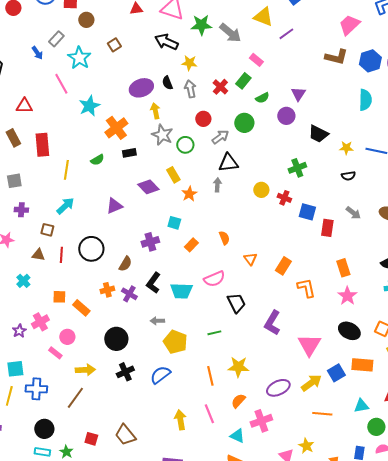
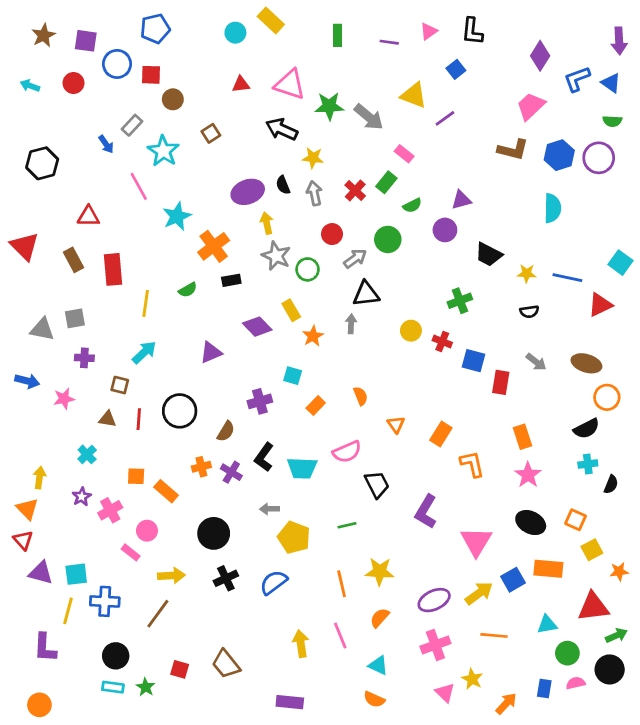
purple triangle: (298, 94) -> (461, 200), turned 42
purple star: (19, 331) -> (82, 497), moved
pink cross: (261, 421) -> (435, 645), moved

